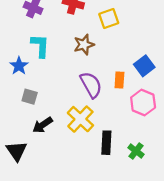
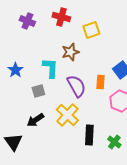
cyan L-shape: (40, 46) -> (50, 68), moved
gray square: (30, 97) -> (38, 91), moved, turned -32

